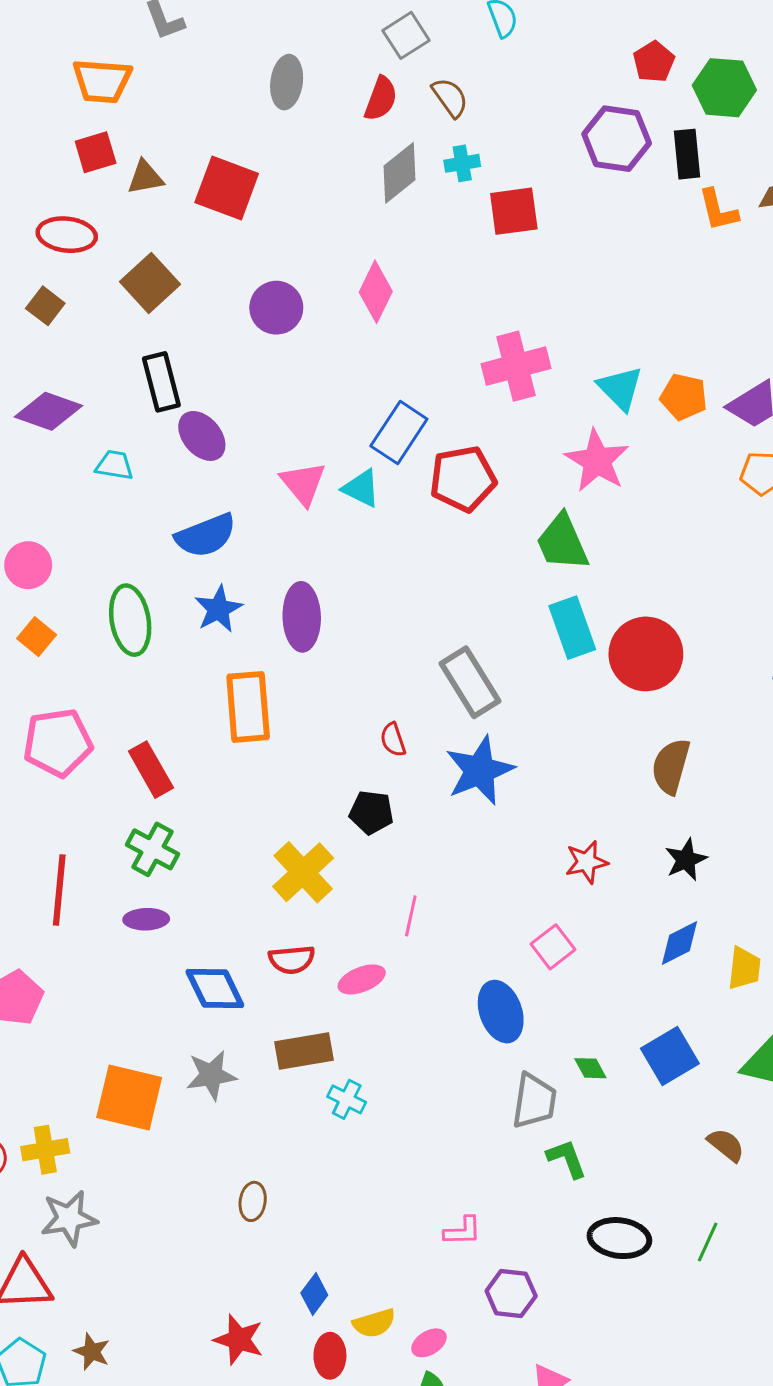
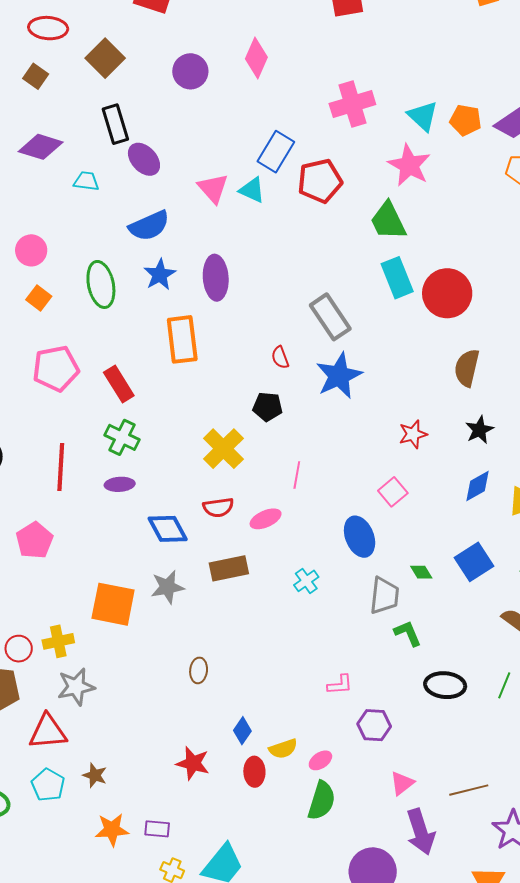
cyan cross: (347, 1099) -> (306, 581), moved, turned 30

